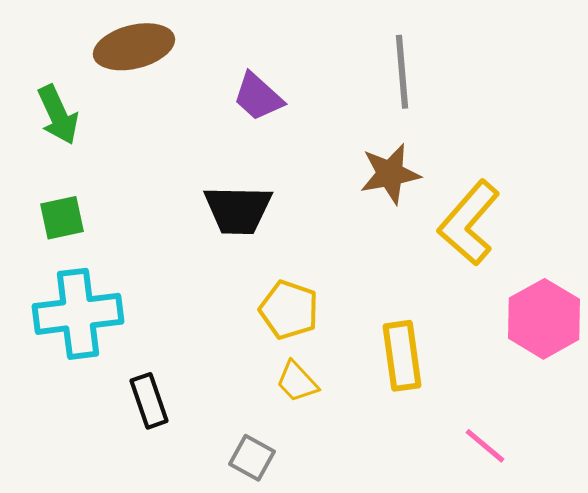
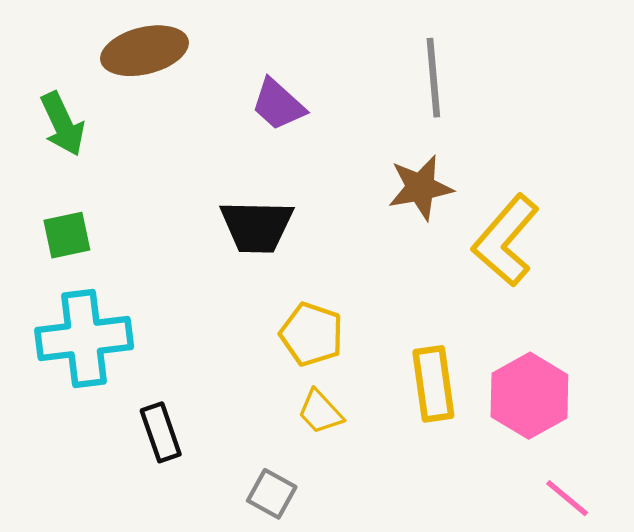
pink hexagon: (544, 319) -> (529, 396), moved
pink line: (485, 446) -> (567, 498), moved

